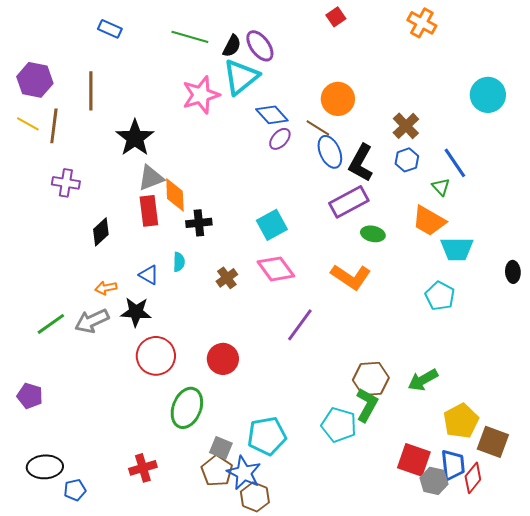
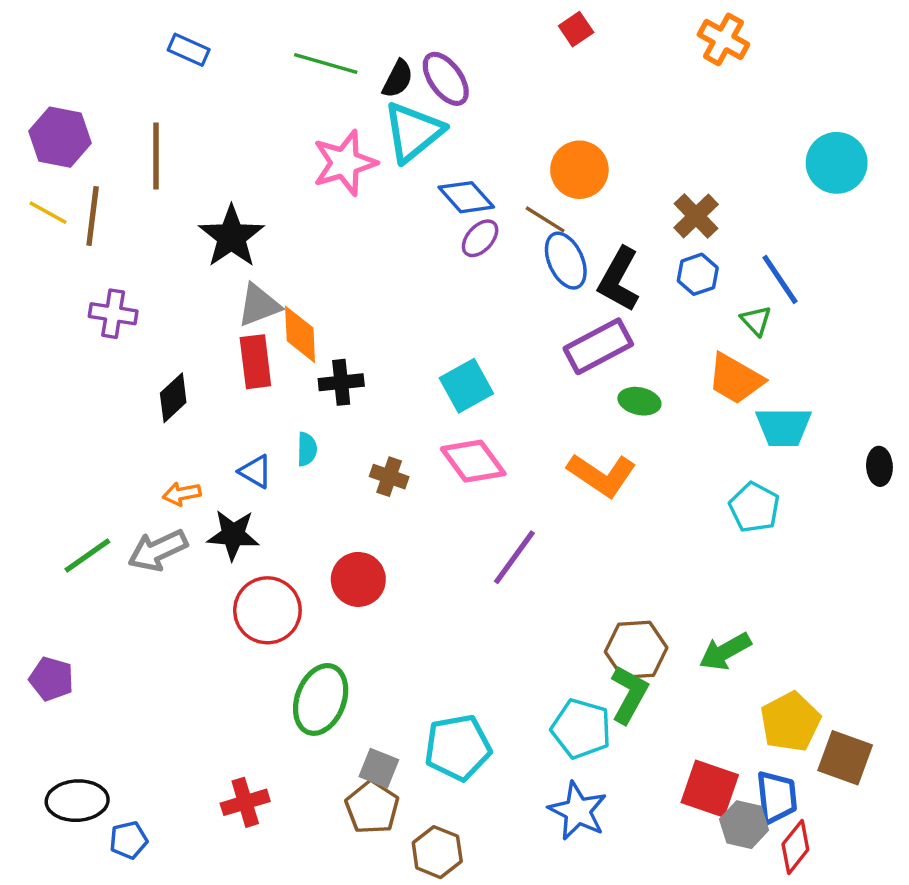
brown cross: (227, 278) -> (389, 477), turned -35
red circle: (223, 359) -> (358, 579), moved
blue star: (244, 473) -> (578, 811), moved
red diamond: (473, 478) -> (795, 847), moved

